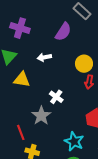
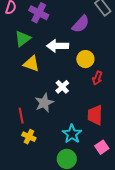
white arrow: (44, 57) -> (58, 46), size x1.5
yellow circle: (84, 64) -> (85, 59), moved

